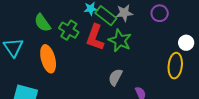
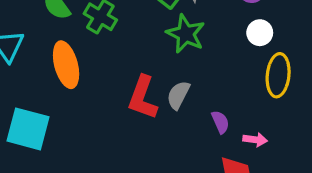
red L-shape: (95, 37) -> (143, 97), moved
white circle: (186, 43) -> (260, 33), moved

